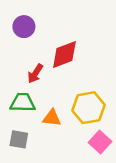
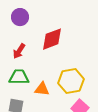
red arrow: (35, 73) -> (19, 51), moved

